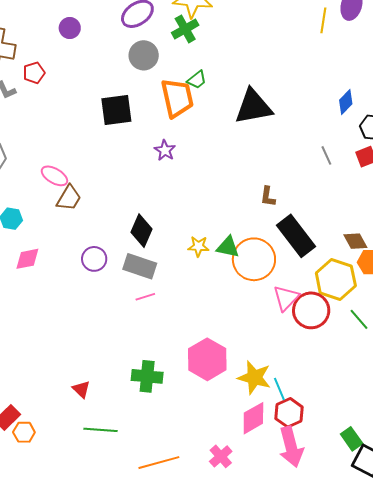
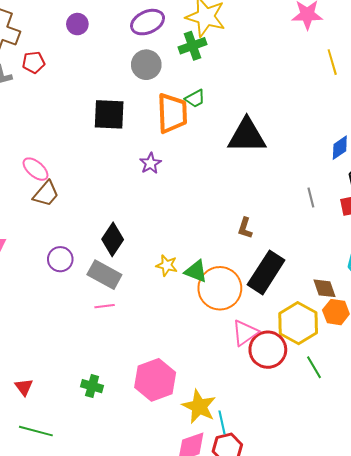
yellow line: (323, 20) -> (332, 62), turned -35
black rectangle: (296, 236) -> (266, 272), turned 60
green cross: (147, 376) -> (92, 386), size x0.7

